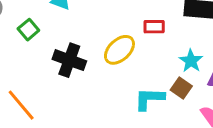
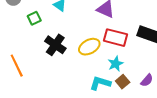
red rectangle: (154, 27) -> (115, 38), size x1.6
cyan star: (191, 61) -> (116, 64), moved

